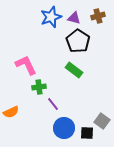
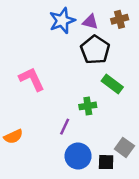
green rectangle: (74, 70) -> (112, 84), moved
green cross: (39, 87) -> (88, 106), moved
purple line: (53, 104) -> (65, 127), turned 64

